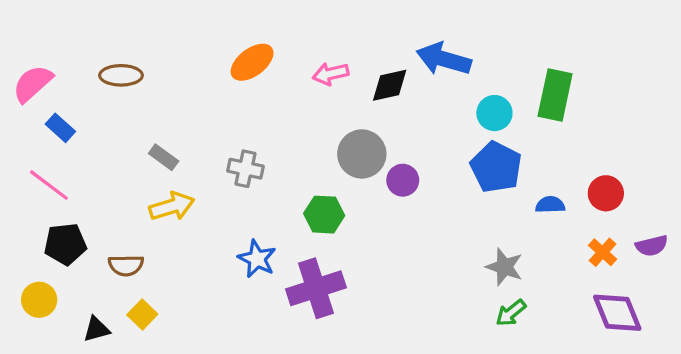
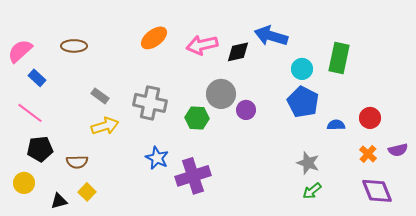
pink arrow: (331, 74) -> (202, 45), size x1.4
gray cross: (245, 169) -> (150, 103), size x1.5
green hexagon: (324, 215) -> (197, 118), moved

